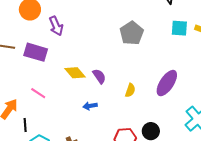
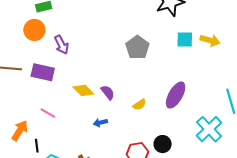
yellow semicircle: (130, 90) -> (139, 105), turned 40

